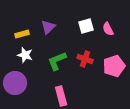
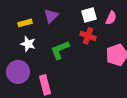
pink semicircle: (108, 29) -> (111, 18), turned -128
red cross: (85, 59) -> (88, 36), moved
pink rectangle: (61, 96) -> (45, 85), moved

